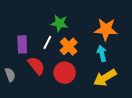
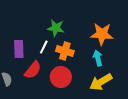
orange cross: (69, 46) -> (65, 51), turned -30
red semicircle: (36, 66) -> (33, 70), turned 78

